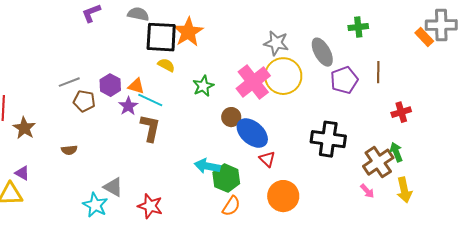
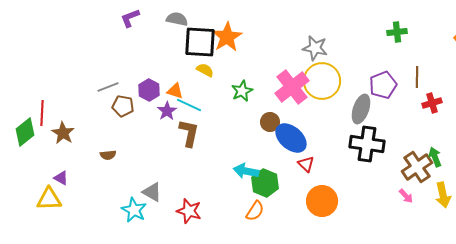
gray ellipse: (322, 52) -> (361, 109), moved, turned 48
red cross: (401, 112) -> (432, 103), moved
orange semicircle: (231, 206) -> (255, 211), moved

